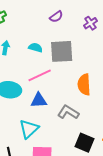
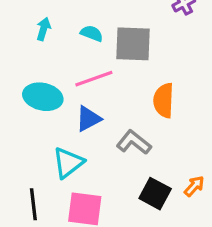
blue triangle: (39, 100) -> (88, 119), turned -30

